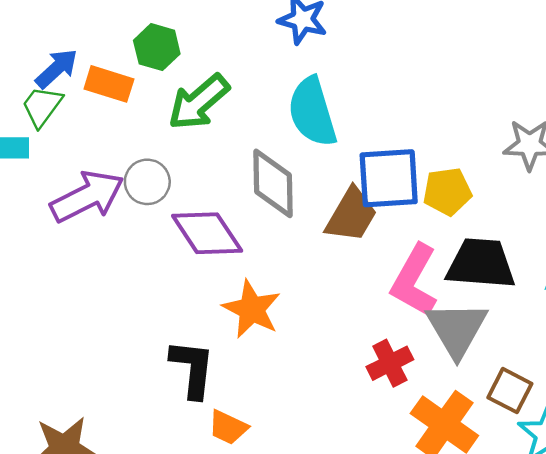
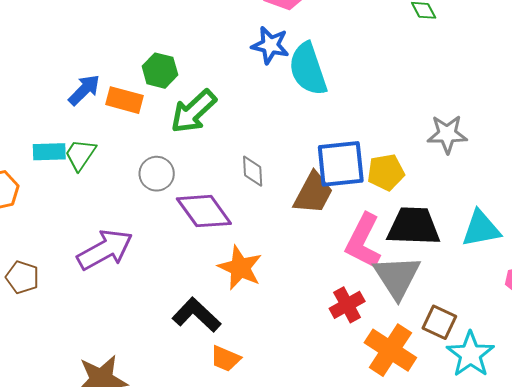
green trapezoid: (42, 106) -> (80, 155), moved
cyan semicircle: (312, 112) -> (308, 69), moved
gray diamond: (273, 183) -> (253, 171), size x0.6
purple arrow: (87, 197) -> (105, 250), moved
black L-shape: (192, 369) -> (197, 315), turned -51

